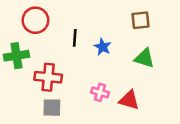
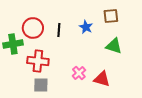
red circle: (35, 20) -> (33, 28), moved
blue star: (103, 47) -> (86, 27), moved
pink cross: (100, 92) -> (79, 73), turned 32

